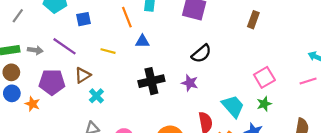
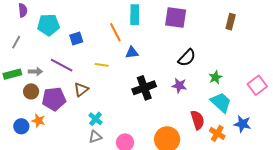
brown circle: (11, 72) -> (31, 91), moved
pink square: (264, 77) -> (257, 85), moved
blue circle: (12, 93) -> (21, 126), moved
cyan cross: (96, 96) -> (96, 119), moved
green star: (264, 104) -> (215, 77), moved

